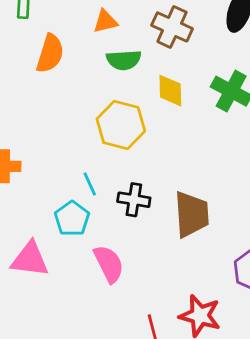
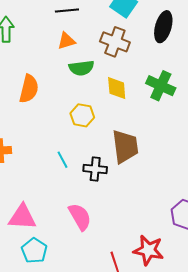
orange semicircle: (50, 54) -> (29, 89), moved
yellow hexagon: (121, 125) -> (82, 115), size x0.7
brown trapezoid: (192, 214) -> (125, 146), moved
cyan pentagon: (72, 219) -> (34, 251), moved

